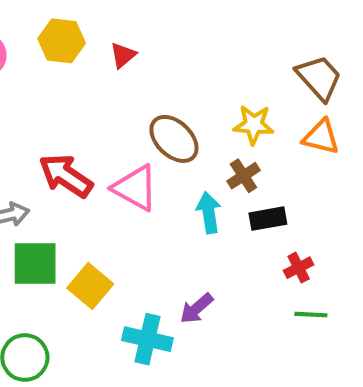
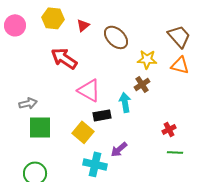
brown ellipse: (174, 139) -> (116, 37), moved
red arrow: (66, 176) -> (64, 58), moved
black rectangle: (268, 219) -> (102, 115), moved
yellow square: (90, 286) -> (83, 132), moved

